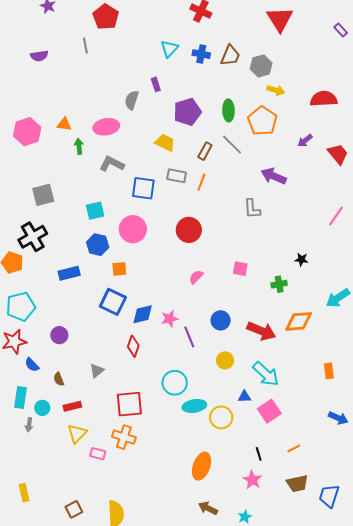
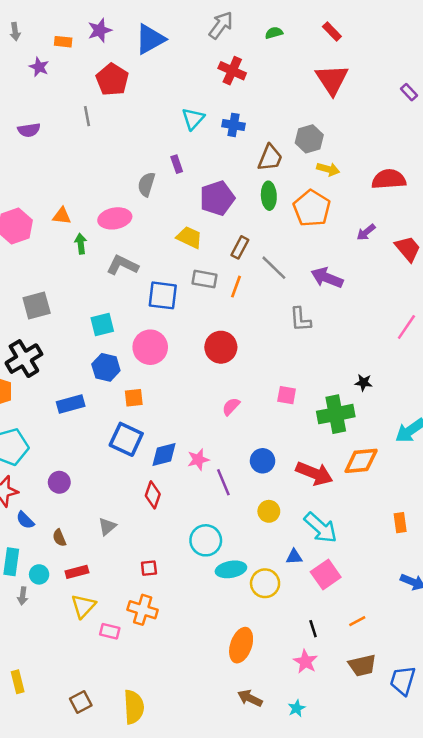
brown trapezoid: (230, 55) -> (270, 158), moved
gray line: (232, 145) -> (274, 268), moved
green cross: (279, 284) -> (336, 414), size x1.8
red square: (129, 404) -> (149, 568), size x0.5

